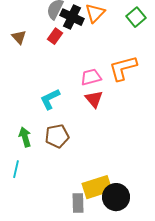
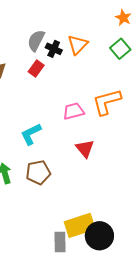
black cross: (72, 17) -> (54, 49), size x0.7
red triangle: (94, 99) -> (85, 149), moved

